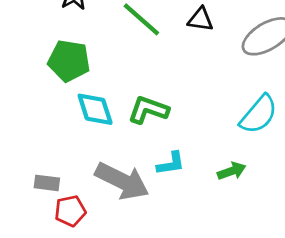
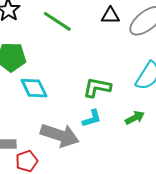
black triangle: (200, 19) -> (110, 16), moved
green L-shape: (148, 110) -> (97, 87), moved

